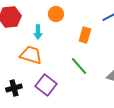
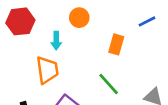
orange trapezoid: (31, 55) -> (47, 70), turned 65

